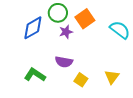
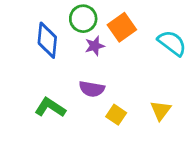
blue diamond: (33, 28) -> (47, 40), turned -55

